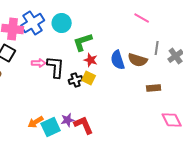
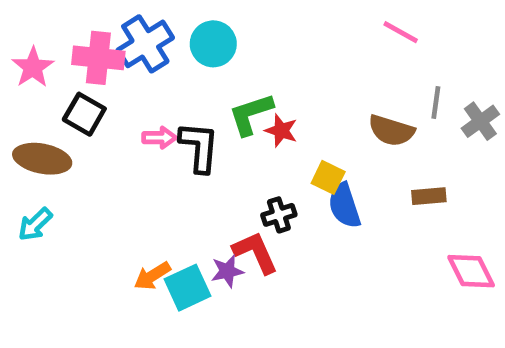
green L-shape: (83, 42) -> (251, 114), moved
blue semicircle: (118, 60) -> (344, 206), moved
yellow square: (89, 78) -> (328, 177), moved
black cross: (76, 80) -> (279, 215), moved
red L-shape: (84, 125) -> (255, 252), moved

